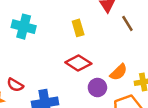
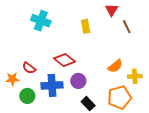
red diamond: (78, 63) -> (65, 60), moved
purple circle: (97, 88) -> (78, 81), moved

